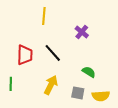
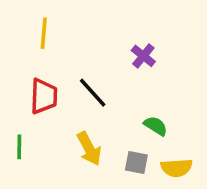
yellow line: (44, 16) -> (44, 33), moved
yellow arrow: (51, 85) -> (89, 149), turned 126

